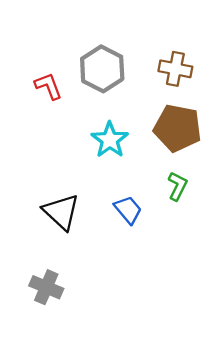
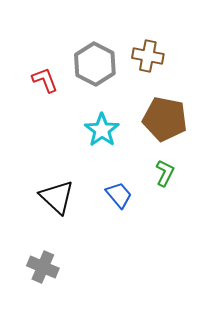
brown cross: (175, 69) -> (148, 56), moved

